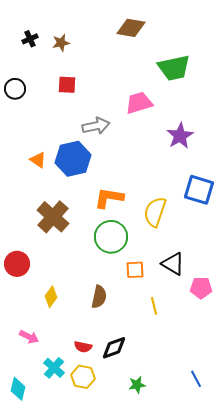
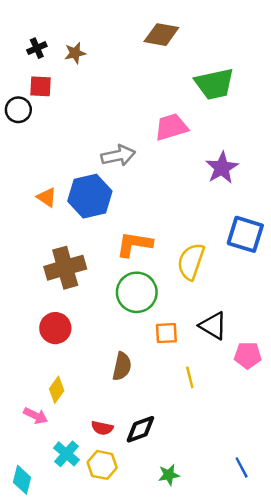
red square: (67, 85) -> (41, 86), moved
brown cross: (53, 217) -> (65, 268), turned 32
red circle: (17, 264) -> (55, 328), moved
yellow diamond: (51, 297) -> (57, 390), moved

